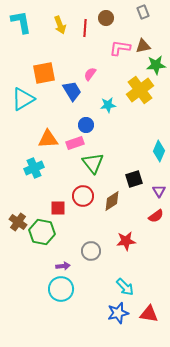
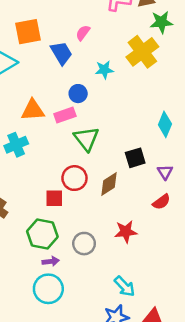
red square: (58, 208) -> (54, 198), moved
green hexagon: (42, 232) -> (42, 234), moved

